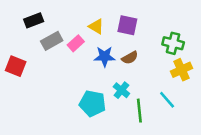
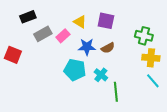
yellow cross: (182, 70) -> (151, 58), turned 30
cyan line: (167, 100) -> (153, 81), moved
cyan pentagon: (93, 103) -> (75, 70), moved

